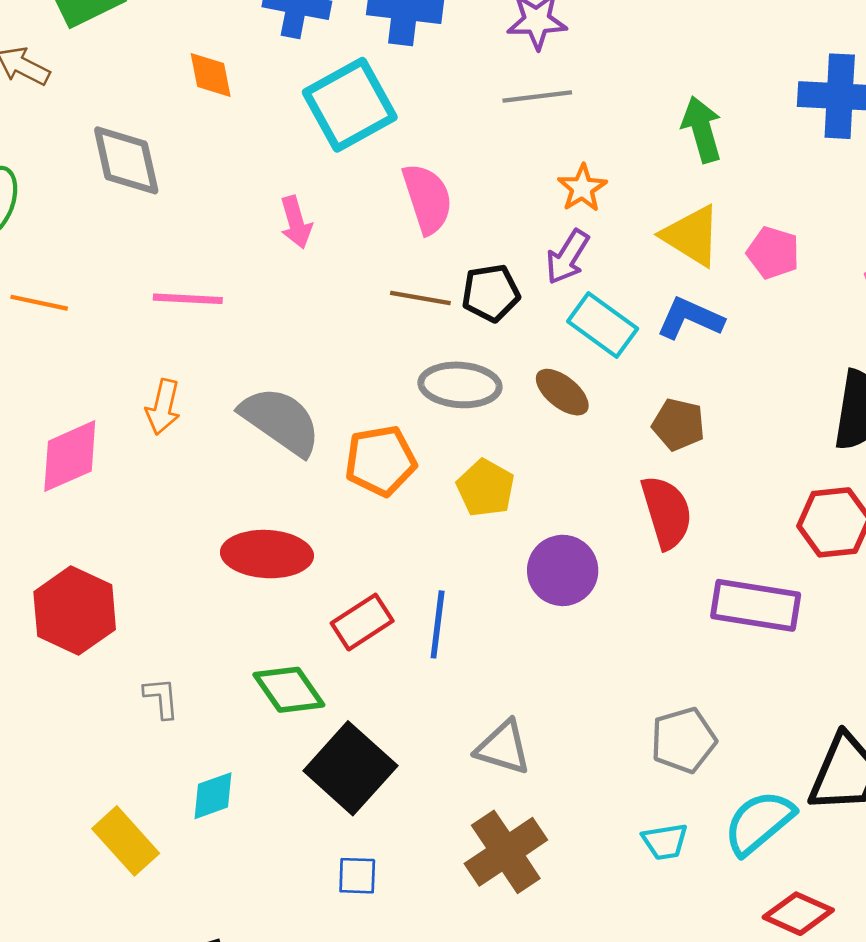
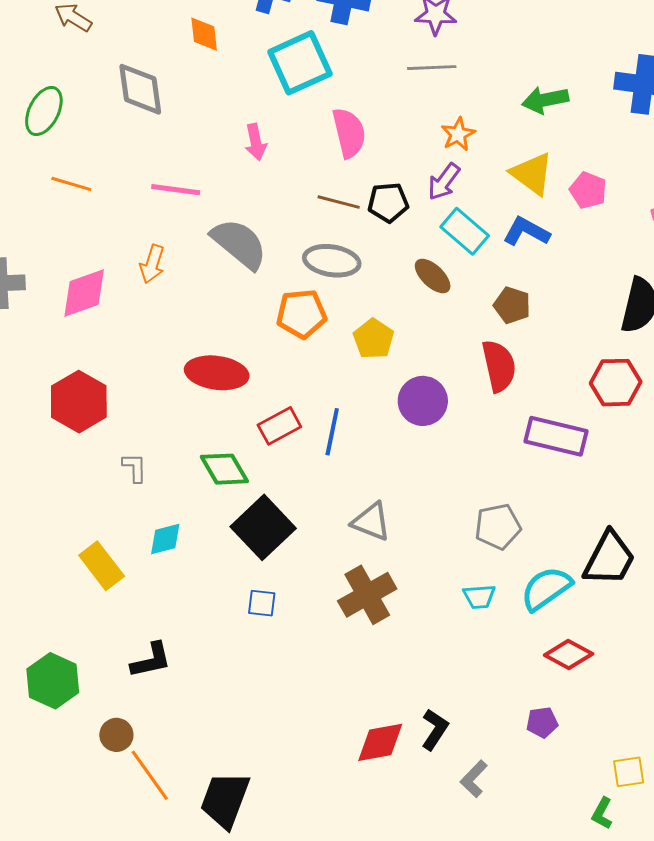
green arrow: (702, 129) -> (545, 100), turned -90
gray ellipse: (460, 385) -> (332, 261), moved
gray semicircle: (281, 421) -> (239, 244), moved

